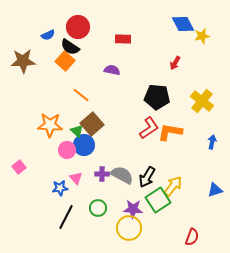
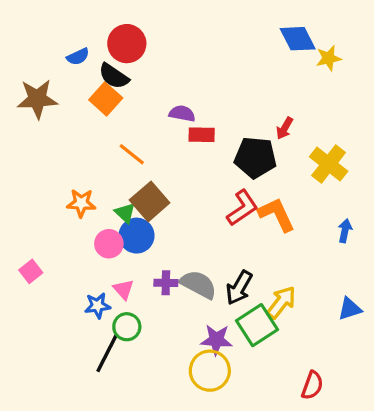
red rectangle: (123, 39) -> (202, 135), moved
red arrow: (175, 63) -> (285, 128), moved
orange star: (50, 125) -> (81, 203), size x0.7
orange L-shape: (170, 132) -> (277, 214), turned 55
green circle: (98, 208) -> (127, 327), moved

